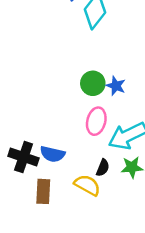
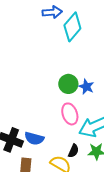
pink ellipse: (96, 121) -> (70, 114), turned -35

